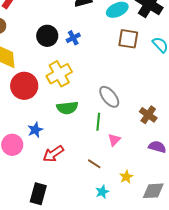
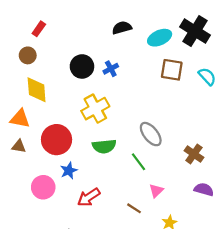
red circle: (24, 86) -> (57, 140), moved
green line: (98, 122) -> (139, 162), turned -42
pink triangle: (114, 140) -> (156, 191), moved

